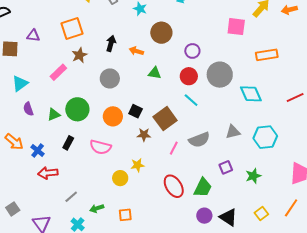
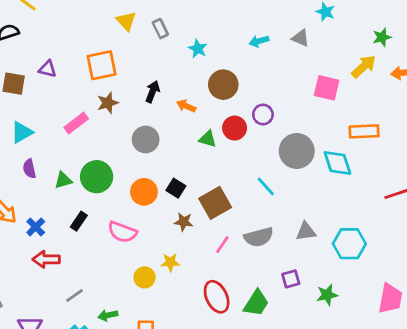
red circle: (189, 76) -> (235, 128), moved
cyan diamond: (251, 94) -> (337, 163), moved
cyan line: (191, 100) -> (266, 186), moved

